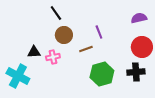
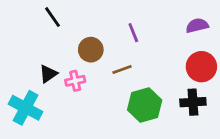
black line: (56, 13) -> (52, 17), moved
purple line: (99, 32) -> (133, 33), moved
black triangle: (34, 52) -> (48, 74), turned -32

